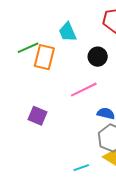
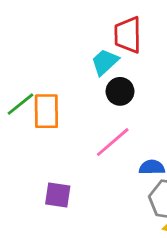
cyan trapezoid: (68, 32) -> (105, 62), moved, turned 85

